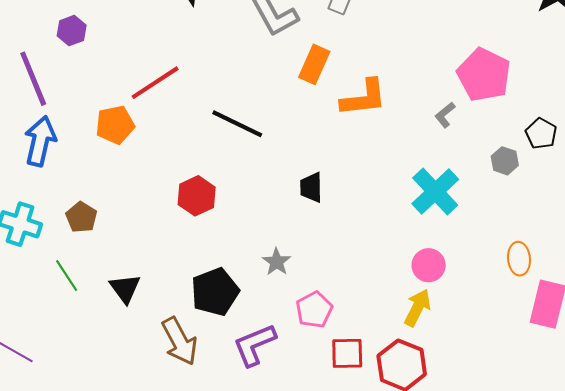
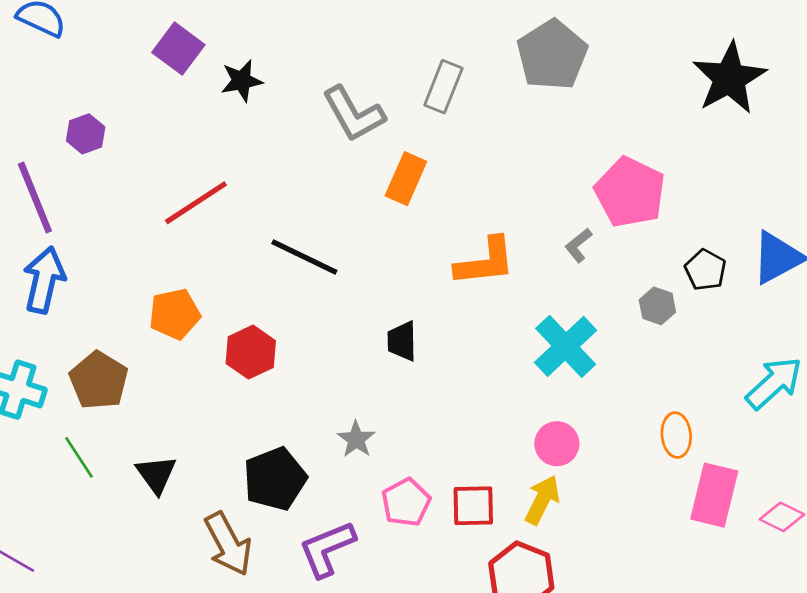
orange L-shape: (364, 98) -> (485, 262), moved
orange pentagon: (115, 125) -> (175, 314), moved
brown pentagon: (81, 217) -> (99, 380), size x1.4
red square: (347, 353) -> (473, 506), moved

